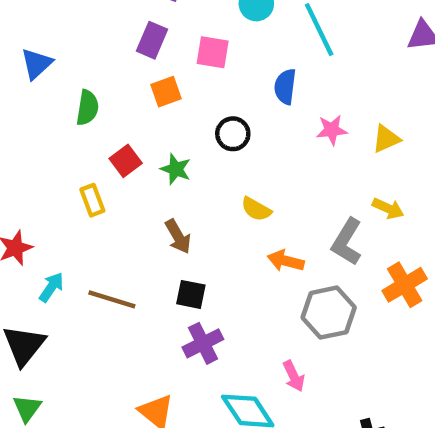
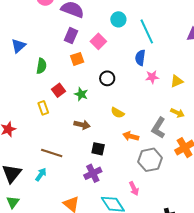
pink square: (213, 52) -> (98, 41), turned 35
blue semicircle: (285, 87) -> (140, 58), moved
brown arrow: (178, 237) -> (82, 125), turned -49
cyan arrow: (51, 287) -> (41, 174), moved
black square: (191, 294) -> (98, 149), moved

